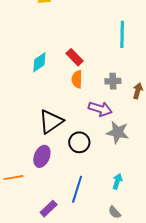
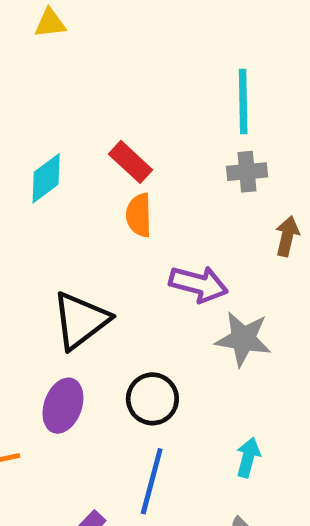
gray cross: (113, 81) -> (247, 172), moved
black circle: (79, 142) -> (152, 399), moved

